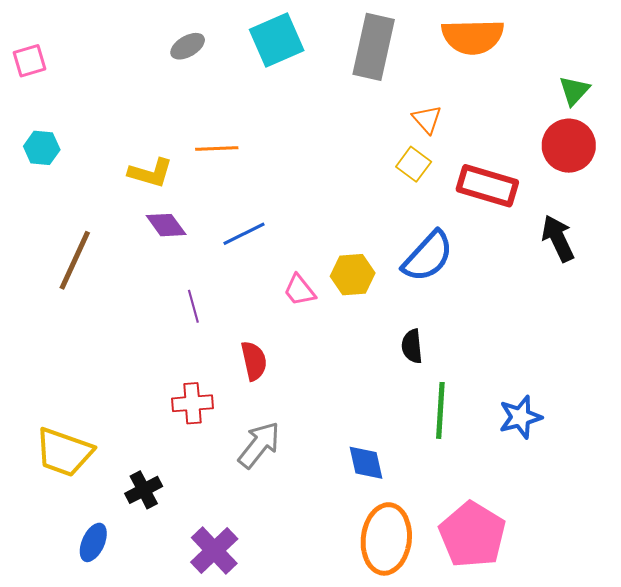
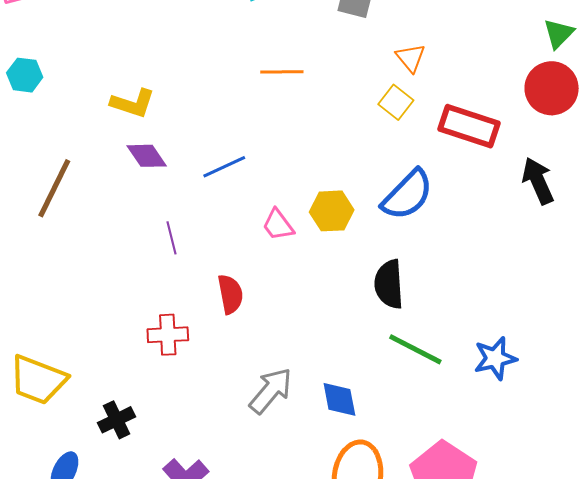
orange line: (217, 148) -> (282, 72), moved
black semicircle: (412, 346) -> (389, 284), size x1.4
green line: (440, 410) -> (415, 349), turned -68
gray arrow: (259, 445) -> (271, 391), moved

